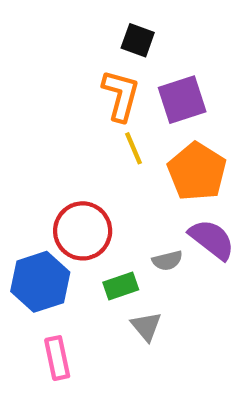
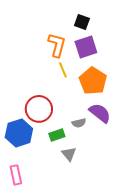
black square: (138, 40) -> (82, 22), moved
pink rectangle: (57, 358) -> (16, 175), moved

